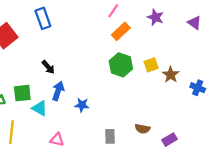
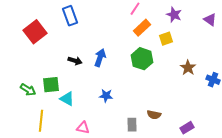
yellow square: (151, 65) -> (166, 39), moved
black arrow: (48, 67) -> (75, 61), turned -32
blue arrow: (58, 91) -> (100, 58), moved
brown semicircle: (142, 129) -> (154, 115), moved

